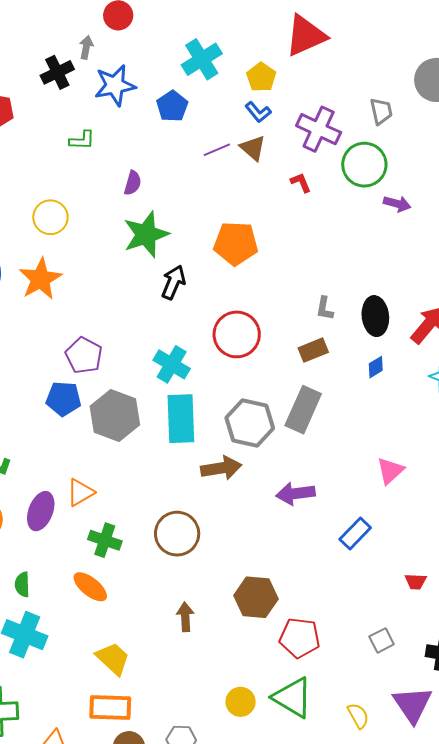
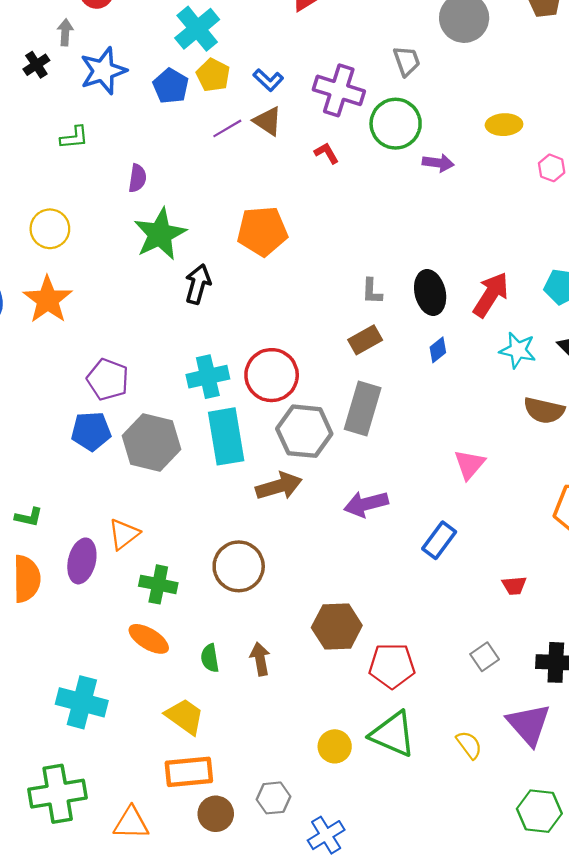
black cross: (57, 72) -> (36, 65), size x0.7
yellow pentagon: (261, 77) -> (213, 75), moved
red circle: (237, 334) -> (272, 375), moved
cyan cross: (172, 364) -> (208, 377), turned -36
green semicircle: (22, 585) -> (210, 658), moved

